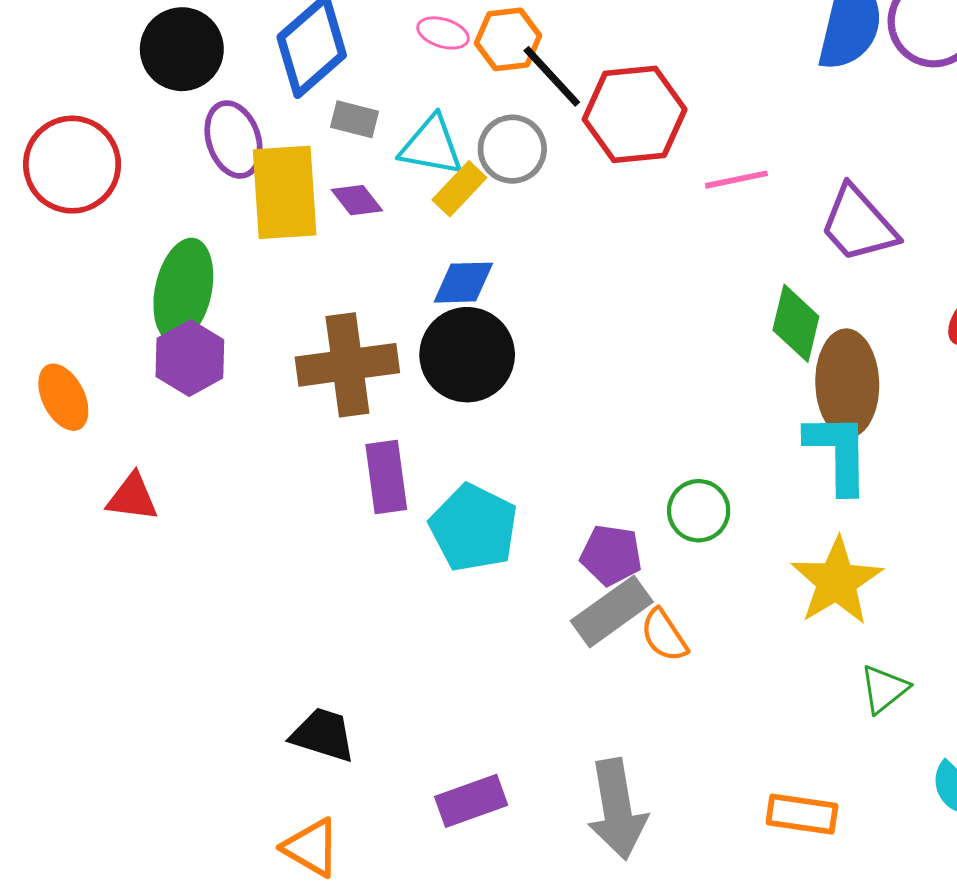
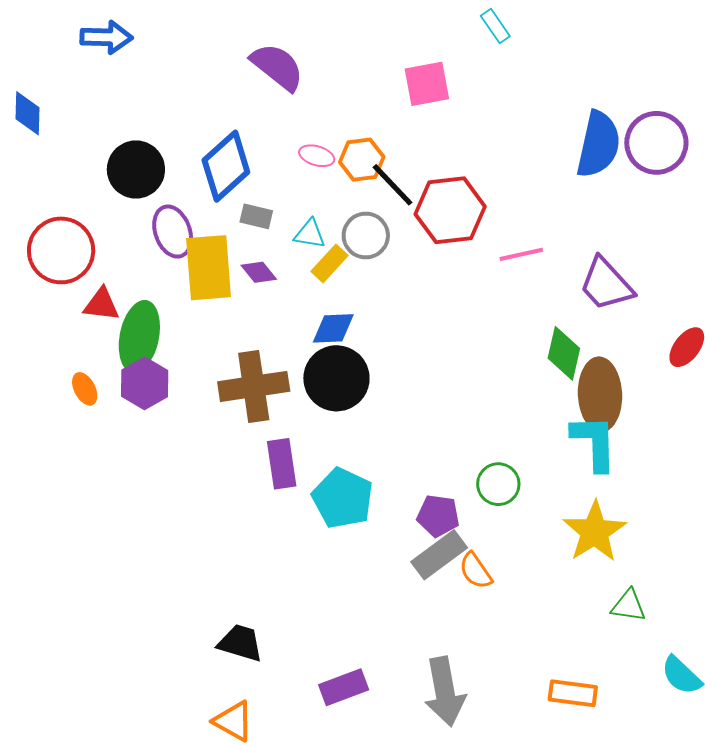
cyan triangle: (431, 146) -> (310, 234), size x0.7
orange ellipse: (63, 397) -> (85, 389), moved, size x0.7
red triangle: (132, 497) -> (101, 304), moved
green triangle: (884, 689) -> (629, 606), turned 48

